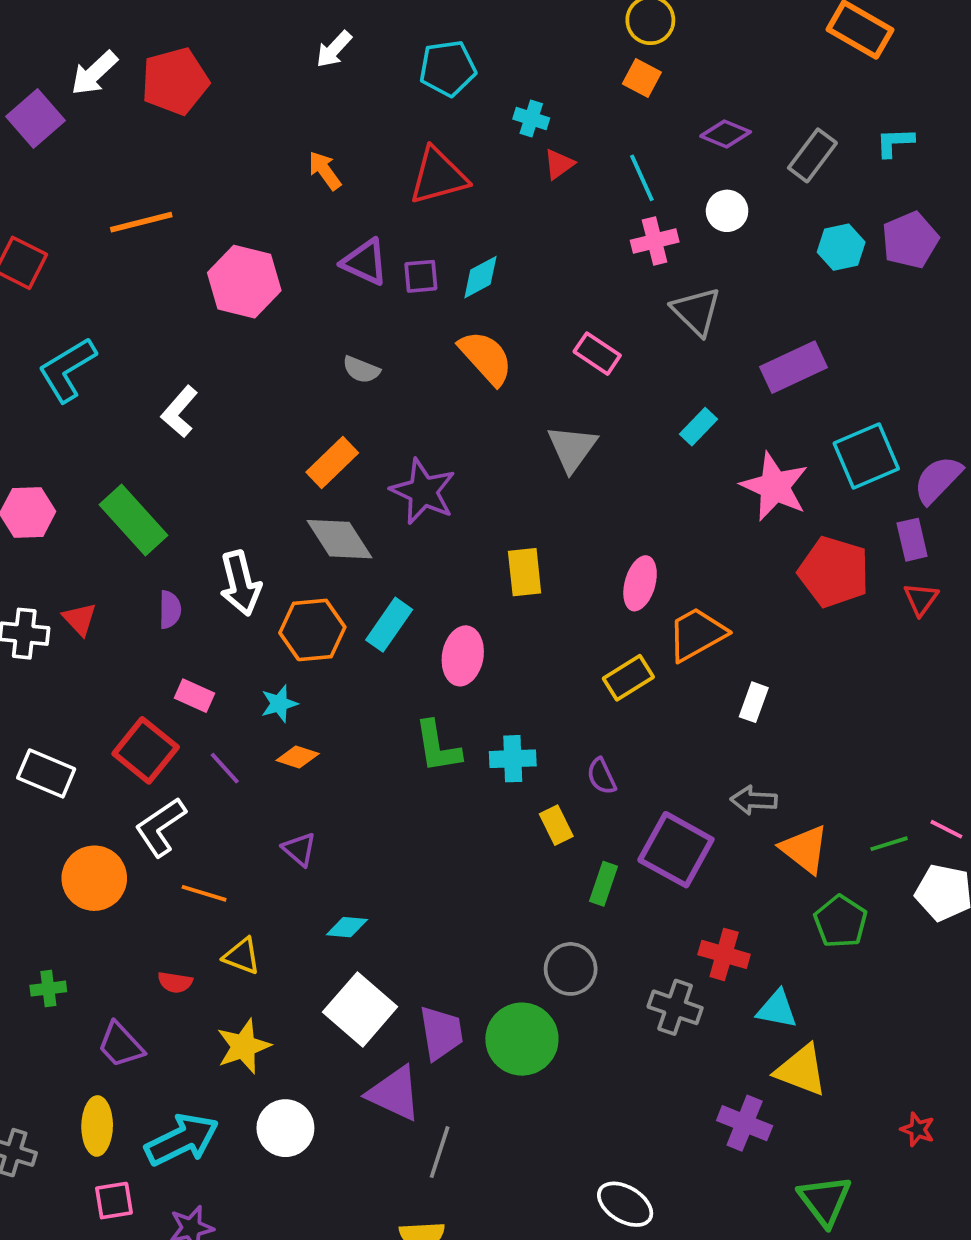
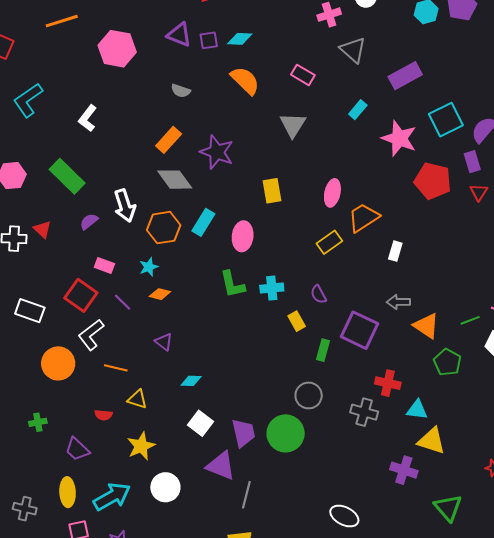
cyan diamond: (480, 277) -> (240, 39), turned 35
purple semicircle: (170, 610) -> (89, 222), turned -126
white square: (360, 1009) -> (200, 423), size x0.7

